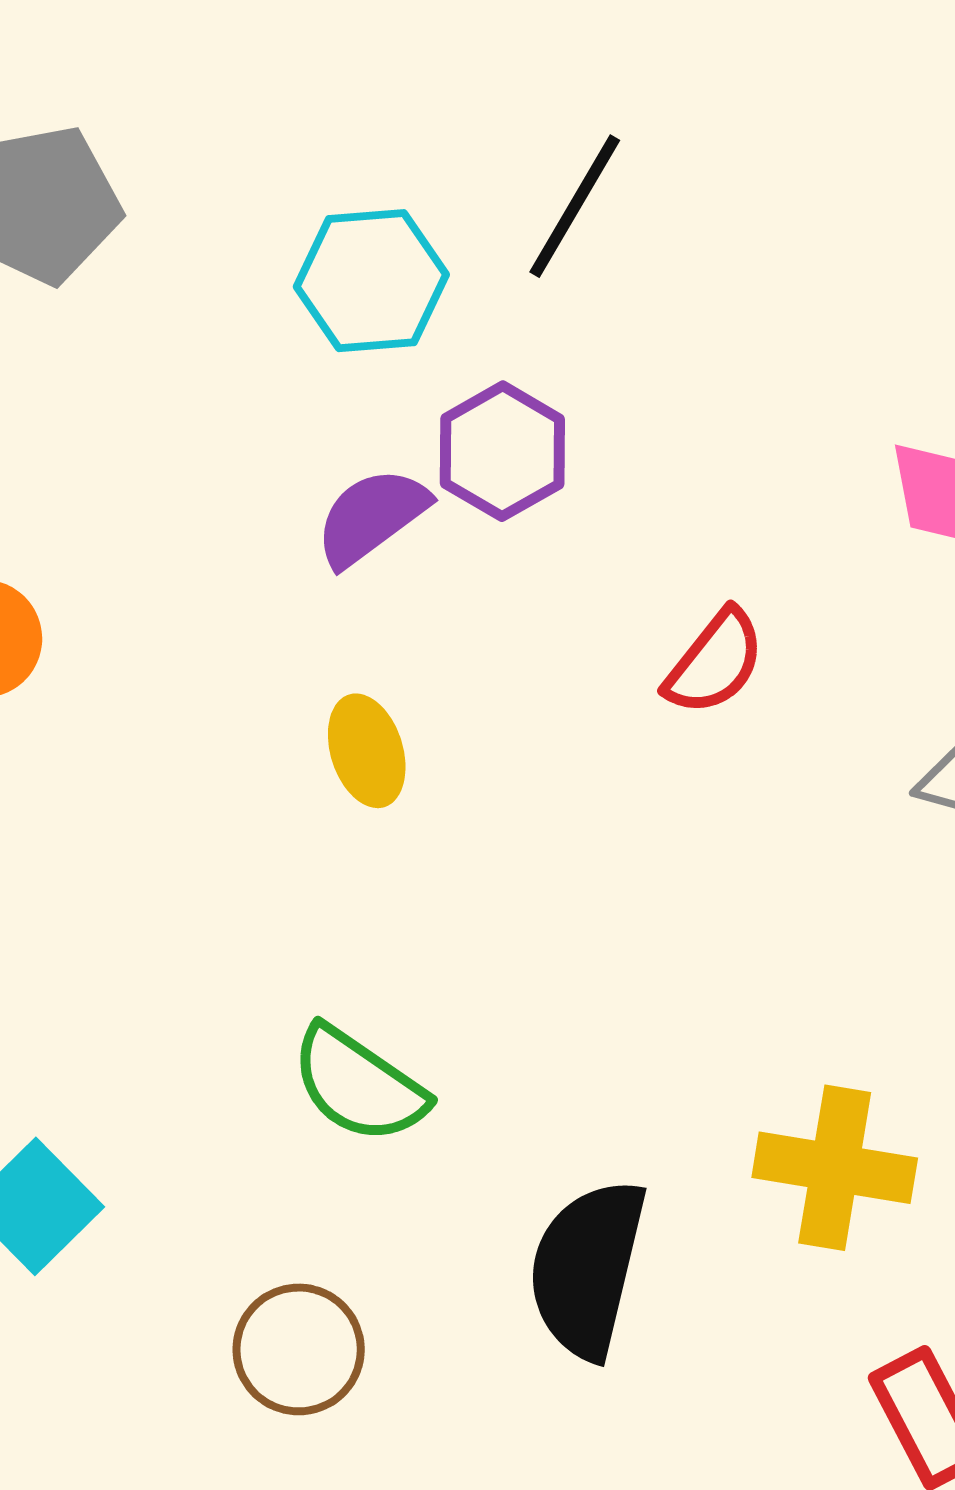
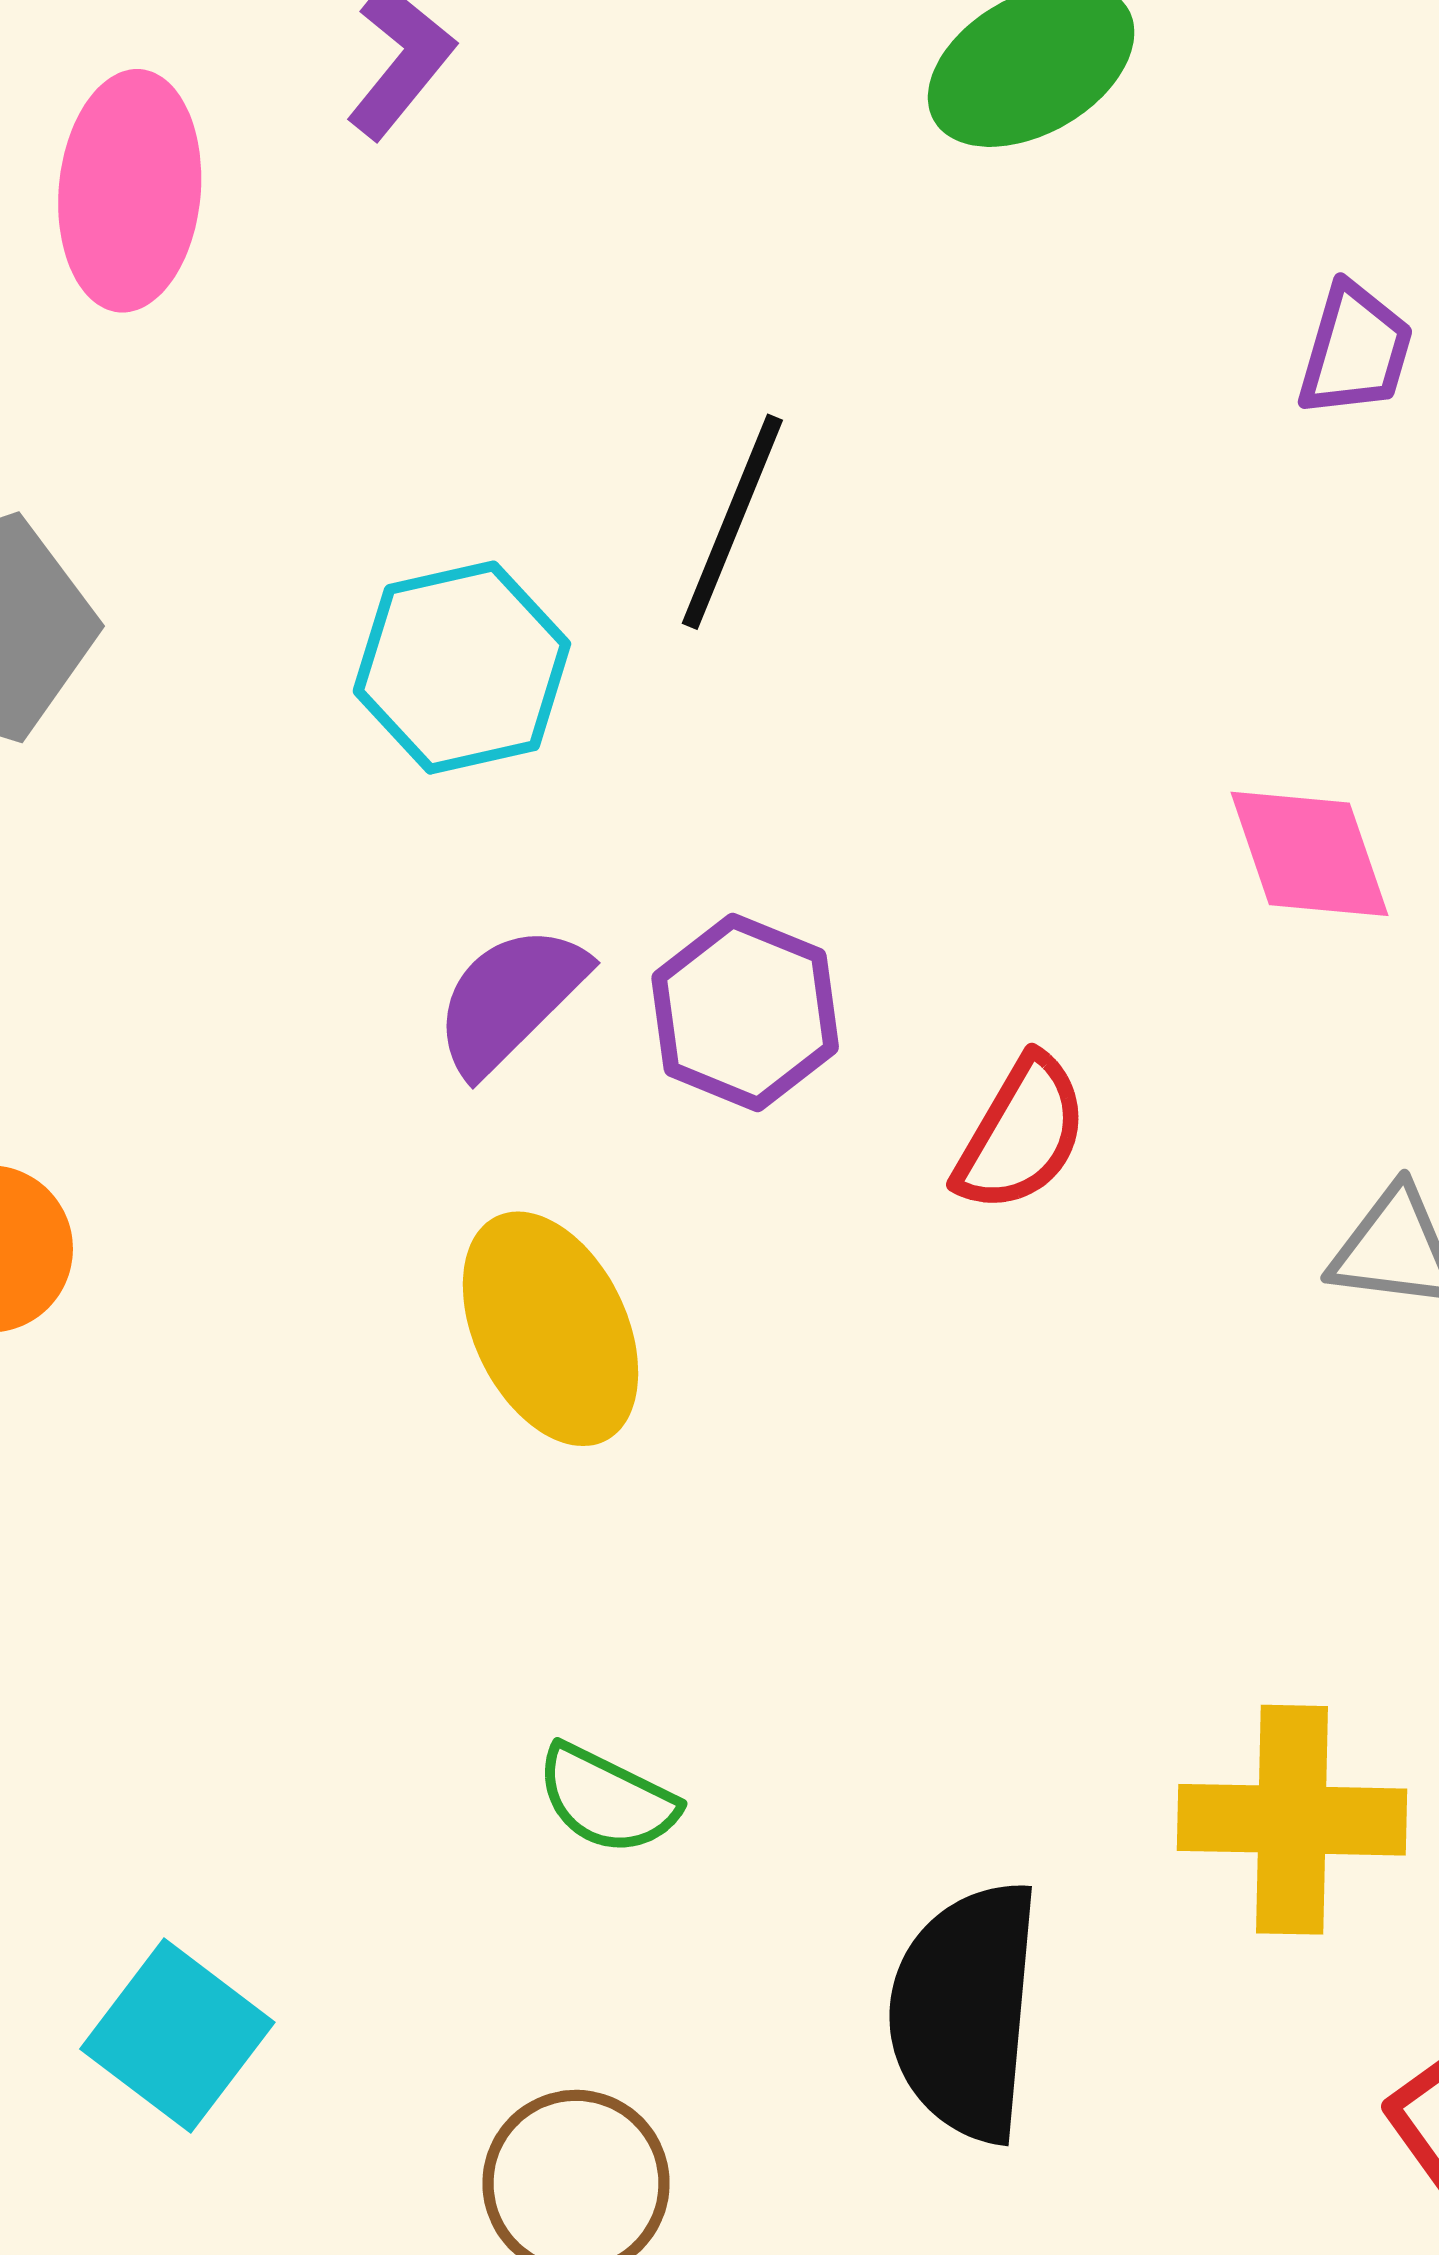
purple hexagon: (502, 451) -> (745, 1012), moved
yellow ellipse: (367, 751) -> (551, 1329), size x1.5
green semicircle: (359, 1085) -> (607, 1799), size x0.7

